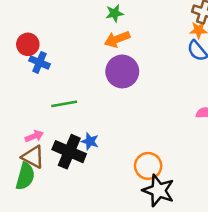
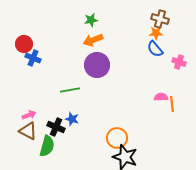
green line: (64, 104) -> (70, 90), moved
black cross: (69, 152) -> (56, 127), size x0.7
green semicircle: (25, 176) -> (47, 146), moved

